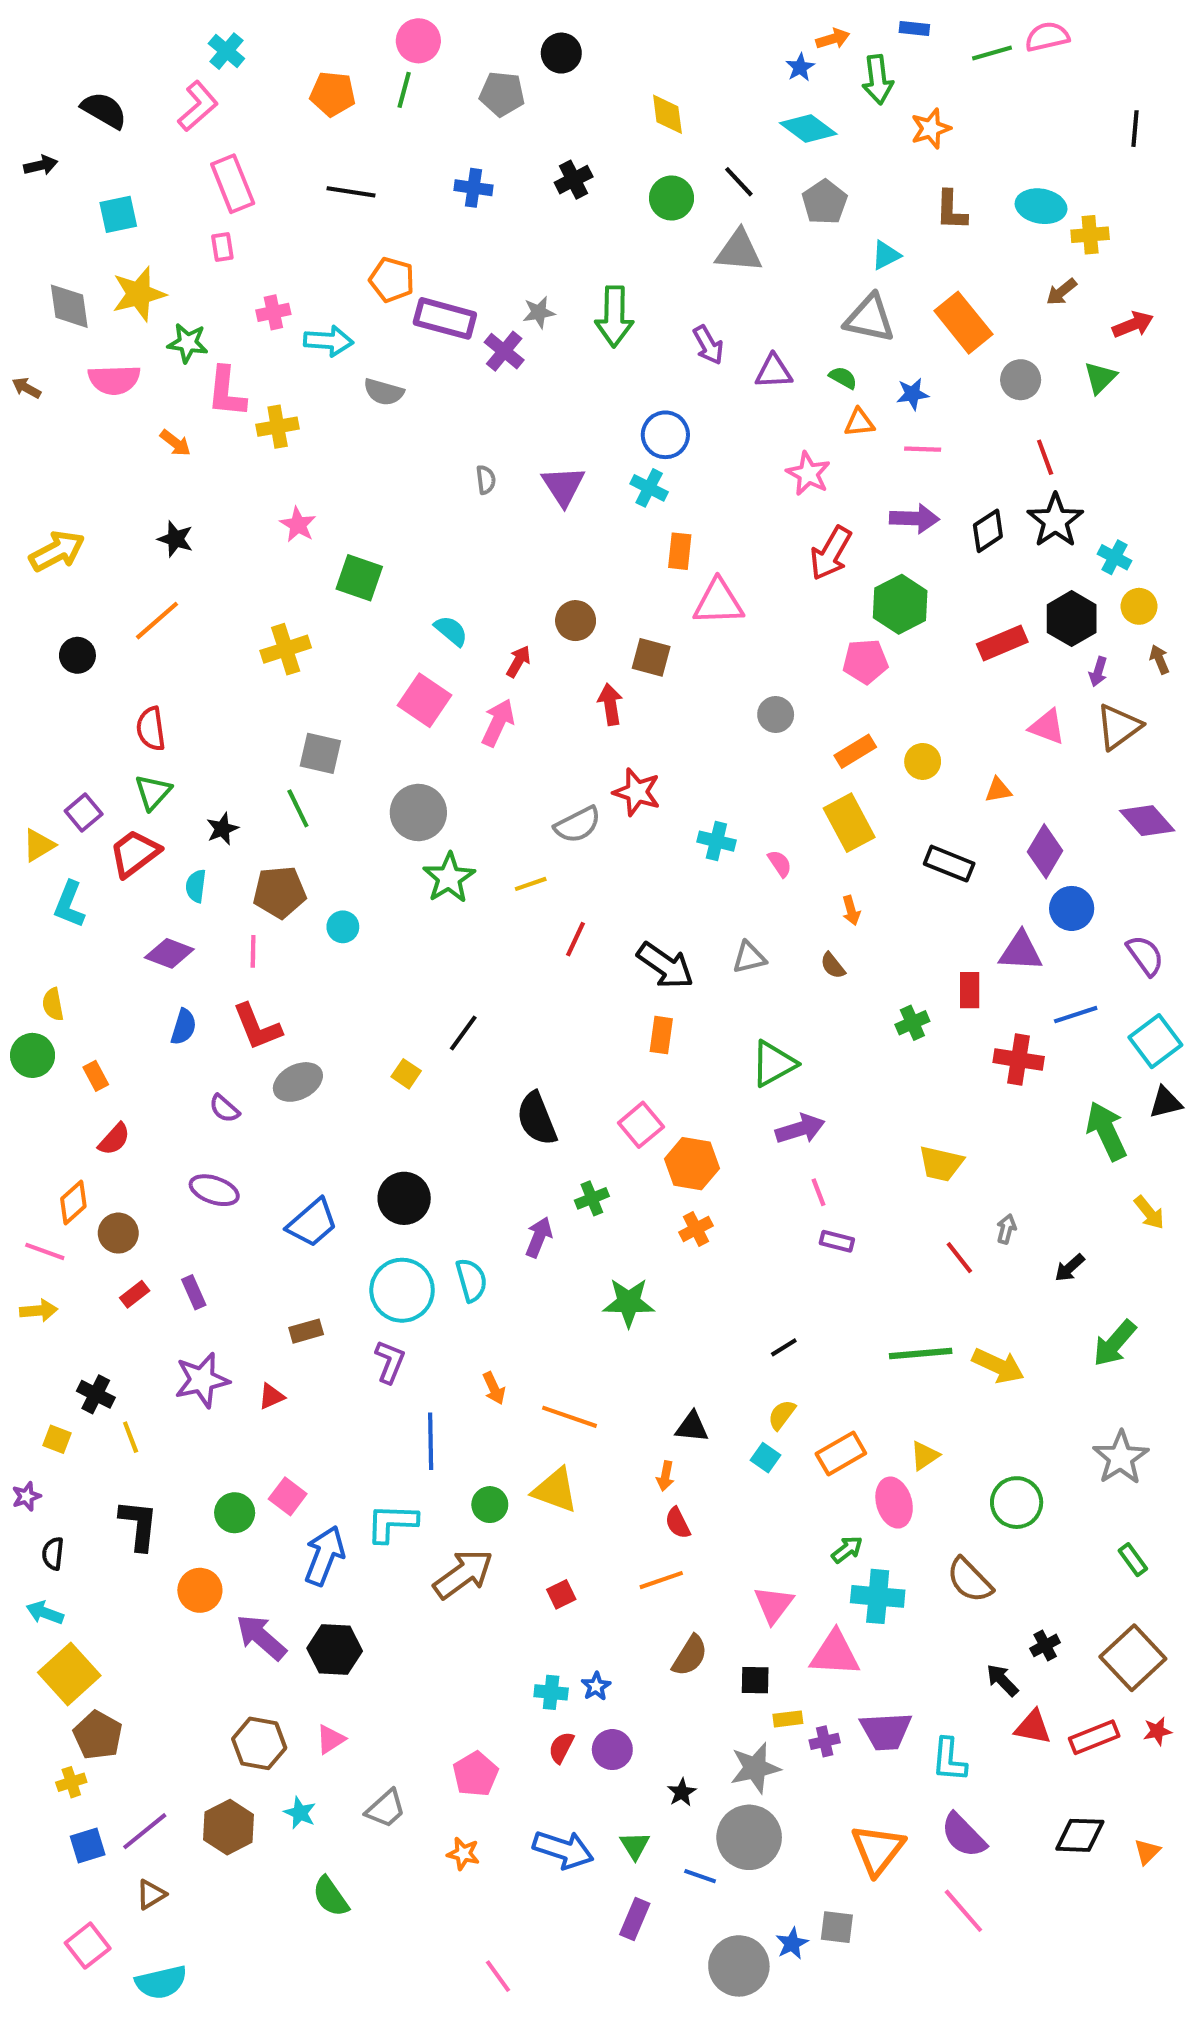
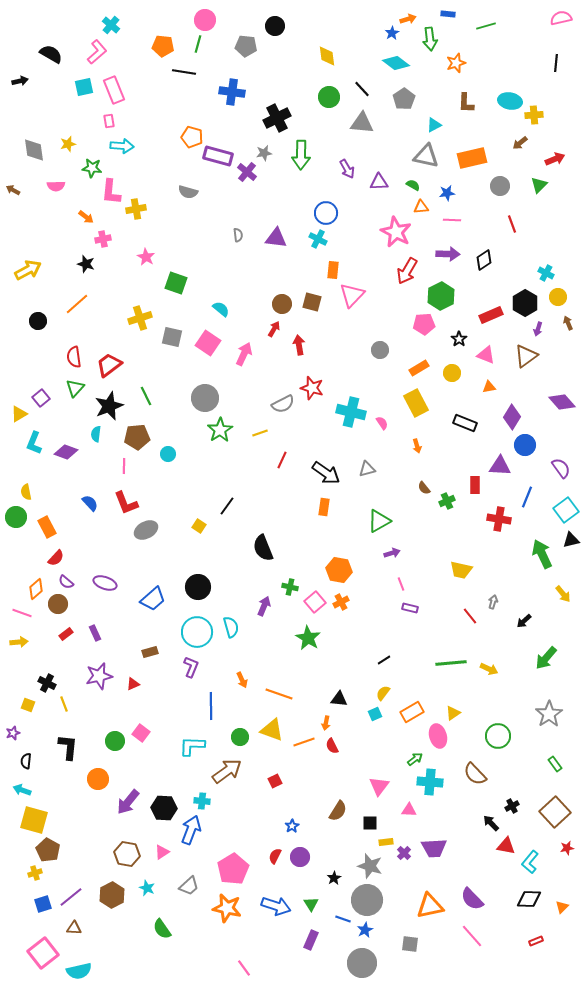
pink semicircle: (1047, 37) -> (561, 18), moved
black cross: (574, 180) -> (277, 118), moved, size x1.5
blue cross: (473, 188) -> (232, 92), size x1.4
black line: (351, 192) -> (184, 72), moved
cyan square: (118, 214) -> (84, 87), moved
yellow star: (139, 294) -> (68, 144), size x0.6
pink cross: (273, 312) -> (103, 239), moved
orange rectangle: (963, 323) -> (472, 158), turned -64
cyan arrow: (329, 341) -> (122, 146), moved
pink semicircle: (114, 380) -> (56, 186), size x0.7
pink star: (808, 474) -> (396, 232), size x1.4
purple triangle: (563, 486) -> (276, 238), turned -50
black star: (1055, 521) -> (459, 339), moved, size x0.6
pink triangle: (718, 602) -> (352, 295), turned -44
brown square: (651, 657) -> (312, 302), moved
red arrow: (518, 661) -> (274, 329), moved
pink triangle: (1047, 727) -> (486, 355), moved
brown triangle: (1119, 727) -> (526, 356), moved
gray square: (320, 753) -> (172, 337), moved
black star: (222, 829) -> (109, 406), size x1.8
cyan cross: (716, 841) -> (351, 412), size x1.6
red trapezoid: (135, 853) -> (109, 365), moved
purple diamond: (169, 953) -> (66, 452), moved
brown semicircle: (833, 966) -> (424, 488), moved
blue line: (1076, 1015) -> (527, 497), turned -50
blue semicircle: (184, 1027) -> (90, 503), turned -60
orange rectangle: (96, 1076) -> (47, 527), size x1.5
purple semicircle: (224, 1109) -> (66, 582), moved
pink square: (641, 1125) -> (315, 602), moved
purple arrow: (800, 1129) -> (392, 553), size x0.7
green cross: (592, 1198) -> (290, 587), turned 35
green star: (629, 1302) -> (308, 638), turned 30
yellow arrow: (998, 1366) -> (489, 669), size x0.7
cyan square: (765, 1458) -> (375, 714), turned 32
blue arrow: (324, 1556) -> (191, 830), moved
orange line: (661, 1580) -> (304, 742), moved
purple arrow: (261, 1637) -> (128, 802), turned -92
pink triangle: (835, 1654) -> (409, 810), size x0.6
yellow square: (69, 1674) -> (34, 820), turned -32
cyan cross: (551, 1692) -> (202, 801), moved
red rectangle: (1094, 1737) -> (536, 941), moved, size x0.6
purple cross: (825, 1741) -> (404, 853), turned -32
cyan L-shape: (949, 1760) -> (530, 862), moved, turned 35
gray star: (755, 1768) -> (370, 866), turned 30
pink pentagon: (476, 1774) -> (233, 869), size x1.4
orange triangle: (878, 1850) -> (430, 906), turned 40
orange star: (463, 1854) -> (227, 908), size x1.8
brown triangle: (151, 1894) -> (74, 928), turned 35
blue star: (792, 1943) -> (365, 930), moved
pink square: (88, 1946) -> (43, 953), size x1.4

